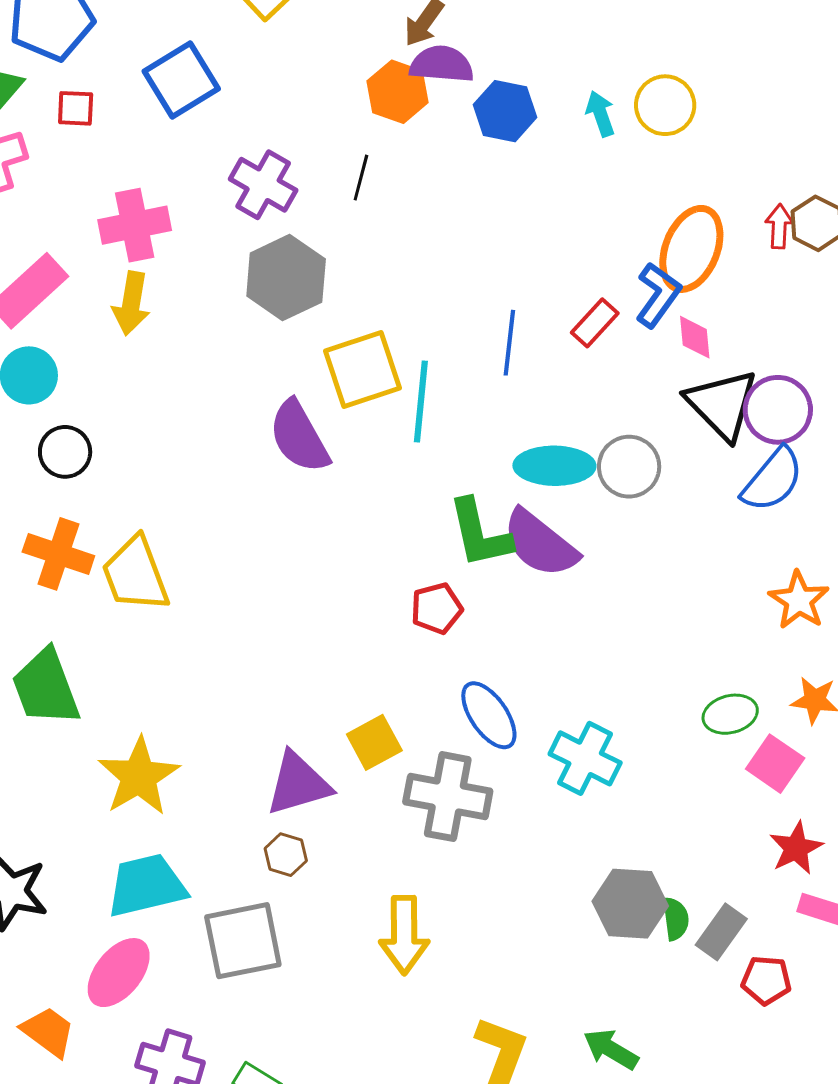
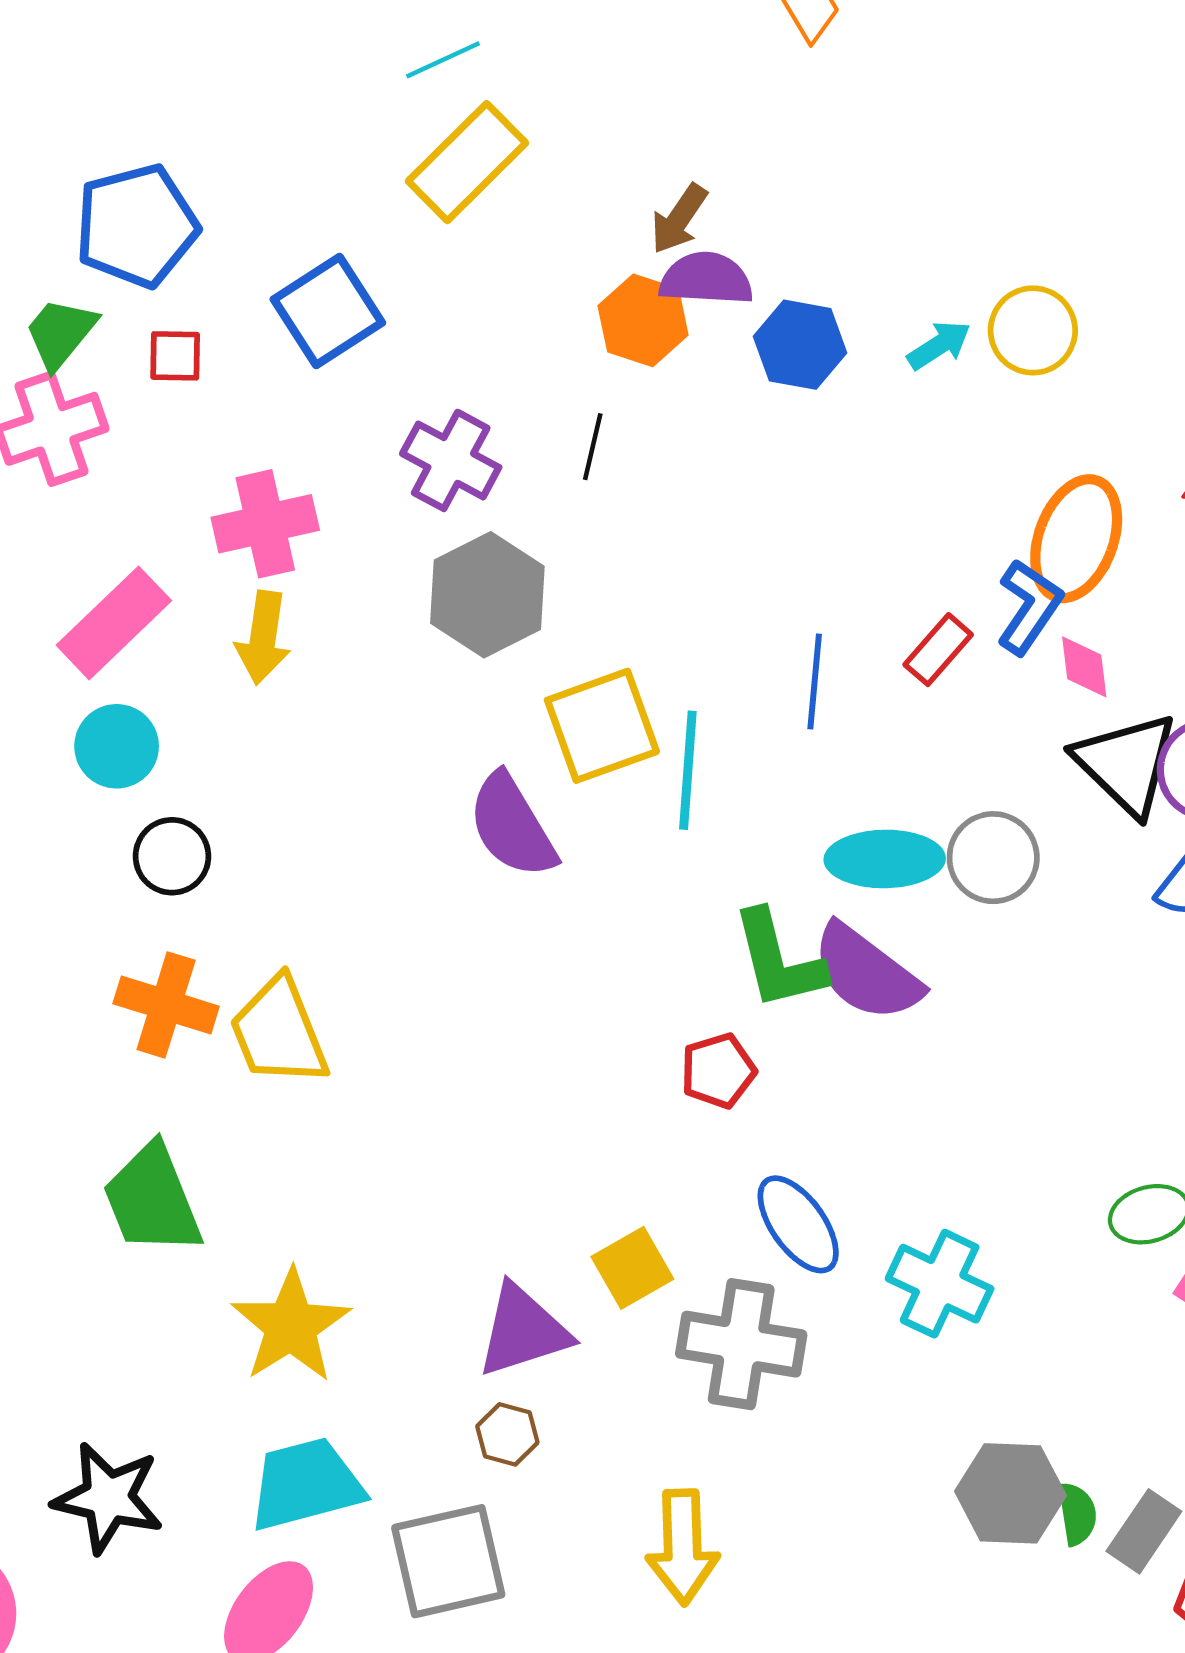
cyan arrow: (600, 114) -> (939, 345), turned 78

